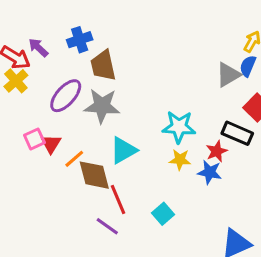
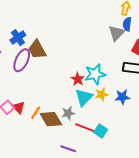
purple ellipse: (66, 96) -> (22, 60), moved
gray star: (102, 106) -> (68, 113), moved, size x0.6
cyan triangle: (123, 150) -> (84, 97), moved
red star: (217, 151) -> (78, 79), moved
red line: (118, 199) -> (85, 128), moved, turned -30

